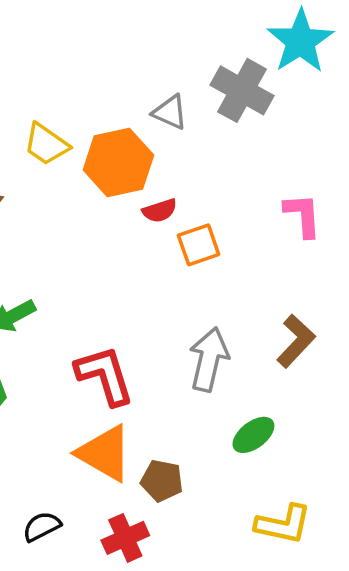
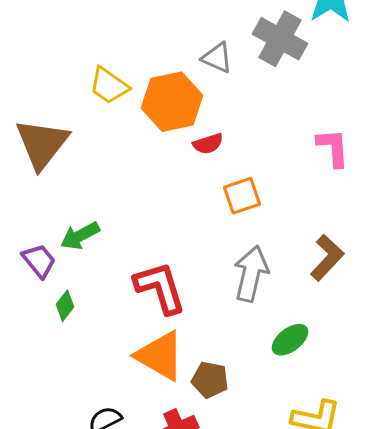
orange square: (199, 245) -> (242, 196), moved

